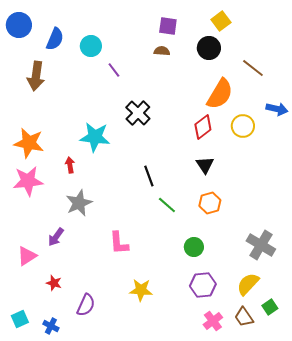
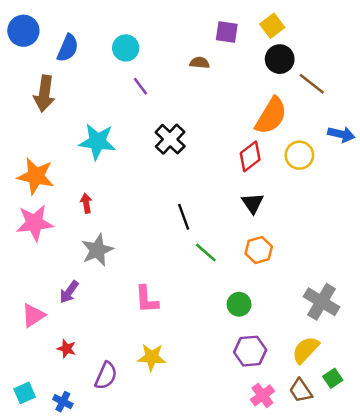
purple square: (168, 26) -> (227, 32), moved
cyan circle: (91, 46) -> (126, 48), moved
black circle: (209, 48) -> (280, 59), moved
cyan star: (95, 137) -> (97, 142), moved
yellow star: (141, 290) -> (152, 357), moved

